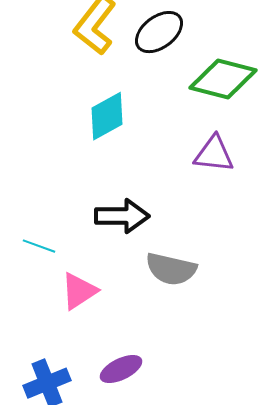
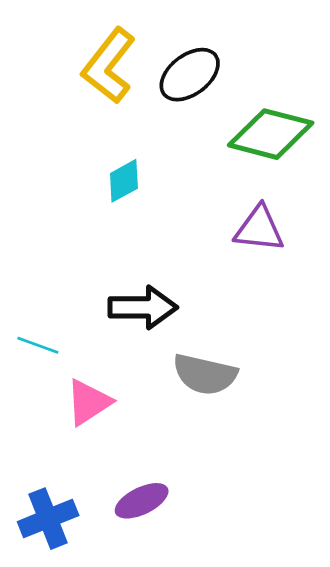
cyan diamond: (107, 116) -> (124, 181), size x0.7

